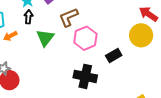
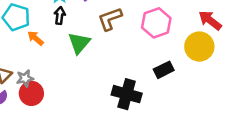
orange arrow: (10, 36) -> (36, 38), turned 64
pink hexagon: (85, 38) -> (156, 23), moved

